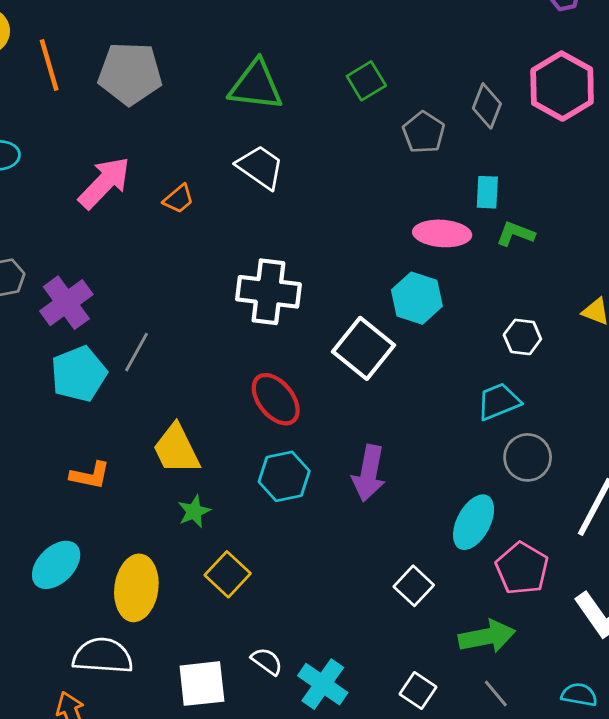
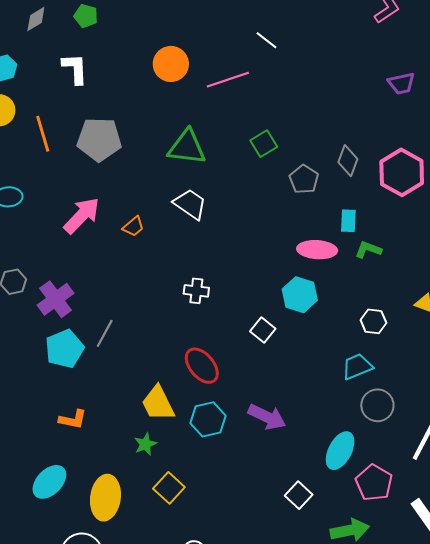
pink hexagon: (562, 86) -> (402, 172), moved
white cross: (268, 292) -> (196, 291), size x0.6
white square: (364, 348) -> (263, 330), size x0.6
yellow trapezoid: (176, 449) -> (158, 403), moved
purple arrow: (369, 473) -> (267, 417), turned -75

